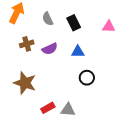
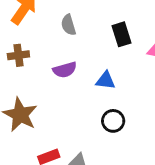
black rectangle: (74, 23) -> (122, 34), moved
brown cross: (27, 44) -> (18, 55), moved

